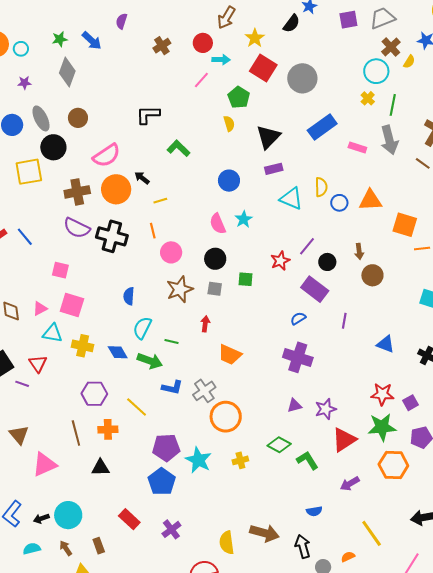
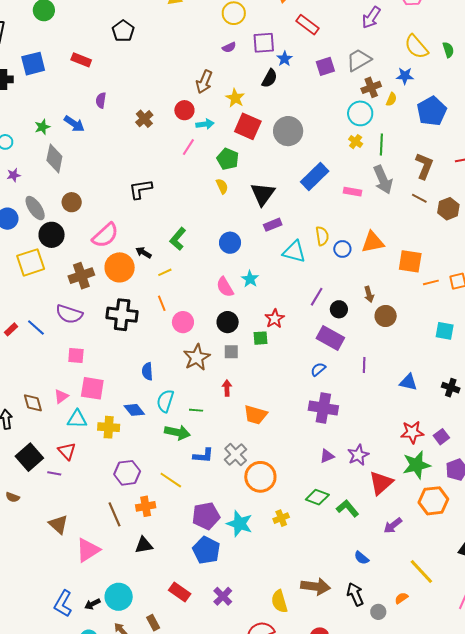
brown cross: (391, 47) -> (371, 87), turned 30
green L-shape: (178, 148) -> (178, 239), moved, turned -85
purple semicircle: (77, 228) -> (69, 314), moved
red star: (280, 261) -> (275, 319), moved
blue diamond: (118, 352) -> (134, 410), moved
blue semicircle: (314, 511) -> (362, 558), turned 56

